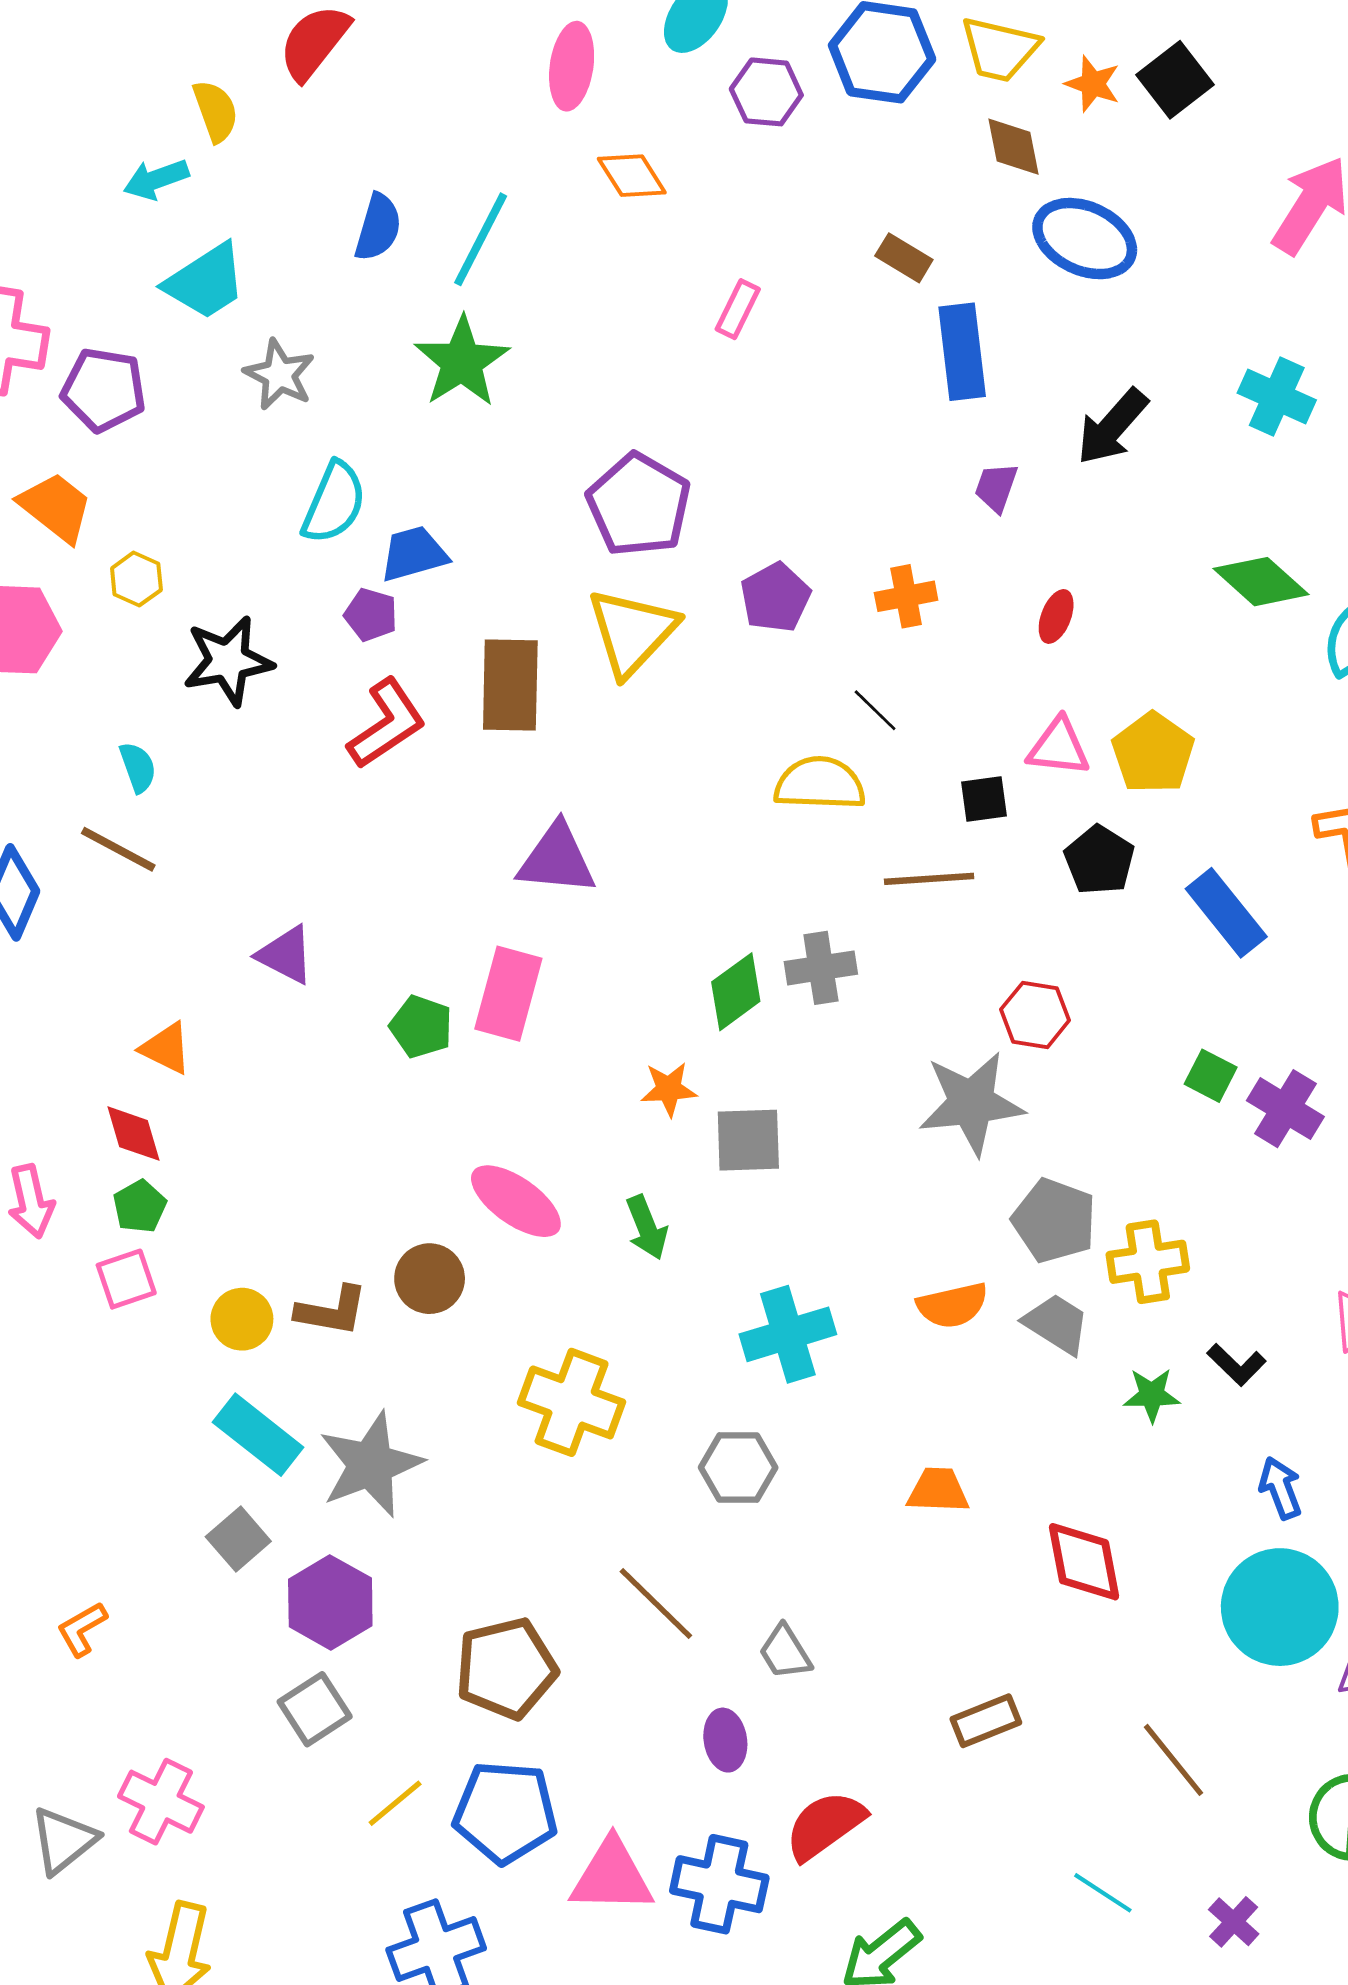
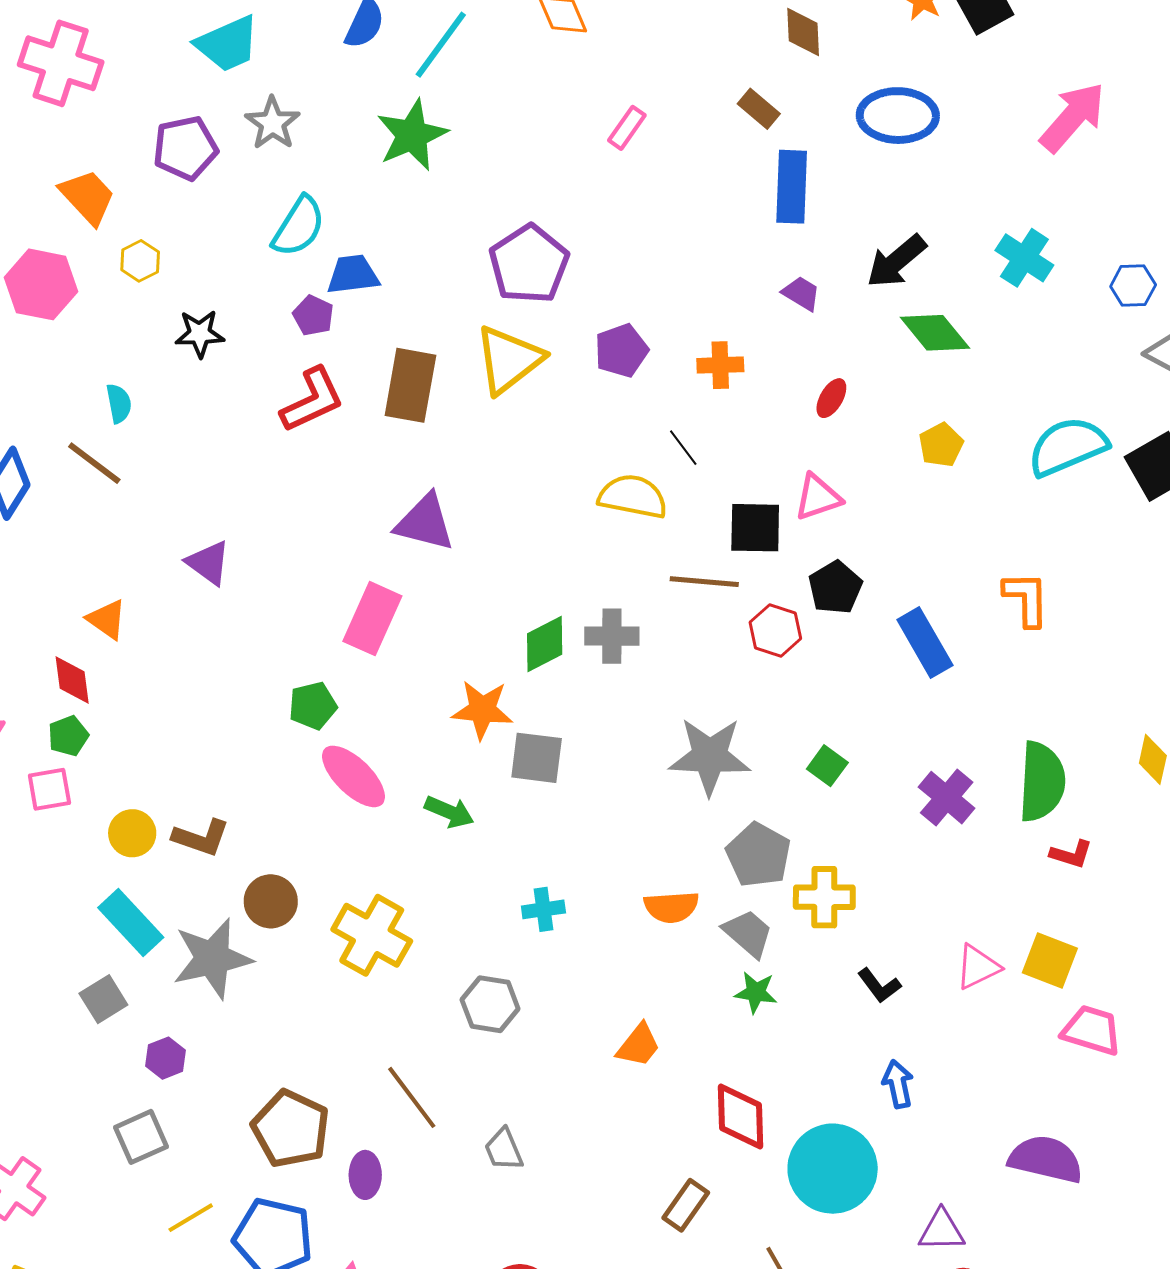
brown diamond: (1014, 147) -> (803, 32), moved
blue ellipse: (1085, 239) -> (898, 116), turned -32
purple pentagon: (104, 390) -> (185, 148), moved, turned -30
purple trapezoid: (996, 487) -> (801, 293), turned 93
green diamond: (1261, 582) -> (935, 333), moved
black star: (228, 661) -> (200, 334), size x0.7
pink triangle: (1059, 747) -> (818, 497), turned -34
yellow pentagon: (1153, 753) -> (941, 445), moved, size x0.7
black square: (984, 799) -> (755, 528), size x1.5
red hexagon: (1035, 1015) -> (775, 630), moved
green pentagon: (421, 1027) -> (313, 706), moved, turned 30
green square: (1211, 1076) -> (827, 766), moved
orange star: (669, 1089) -> (482, 710), size x1.4
green arrow: (647, 1227) -> (449, 812), turned -54
brown circle: (430, 1279) -> (271, 901), moved
cyan cross: (788, 1334) -> (543, 909), size x0.6
green star: (1152, 1395) -> (756, 992), moved
orange trapezoid: (938, 1490) -> (639, 1045), turned 117
purple hexagon: (330, 1602) -> (166, 1058), size x0.6
cyan circle: (1280, 1607) -> (833, 1169), moved
brown pentagon: (506, 1668) -> (291, 1129), turned 30
brown rectangle: (986, 1721) -> (686, 1205), moved, turned -42
purple ellipse: (725, 1740) -> (365, 1175), moved

